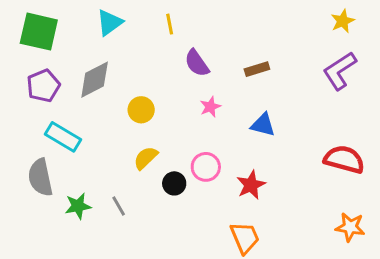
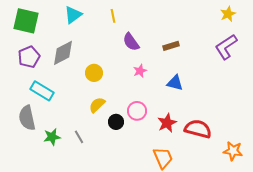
red semicircle: (344, 159) -> (198, 129), moved

